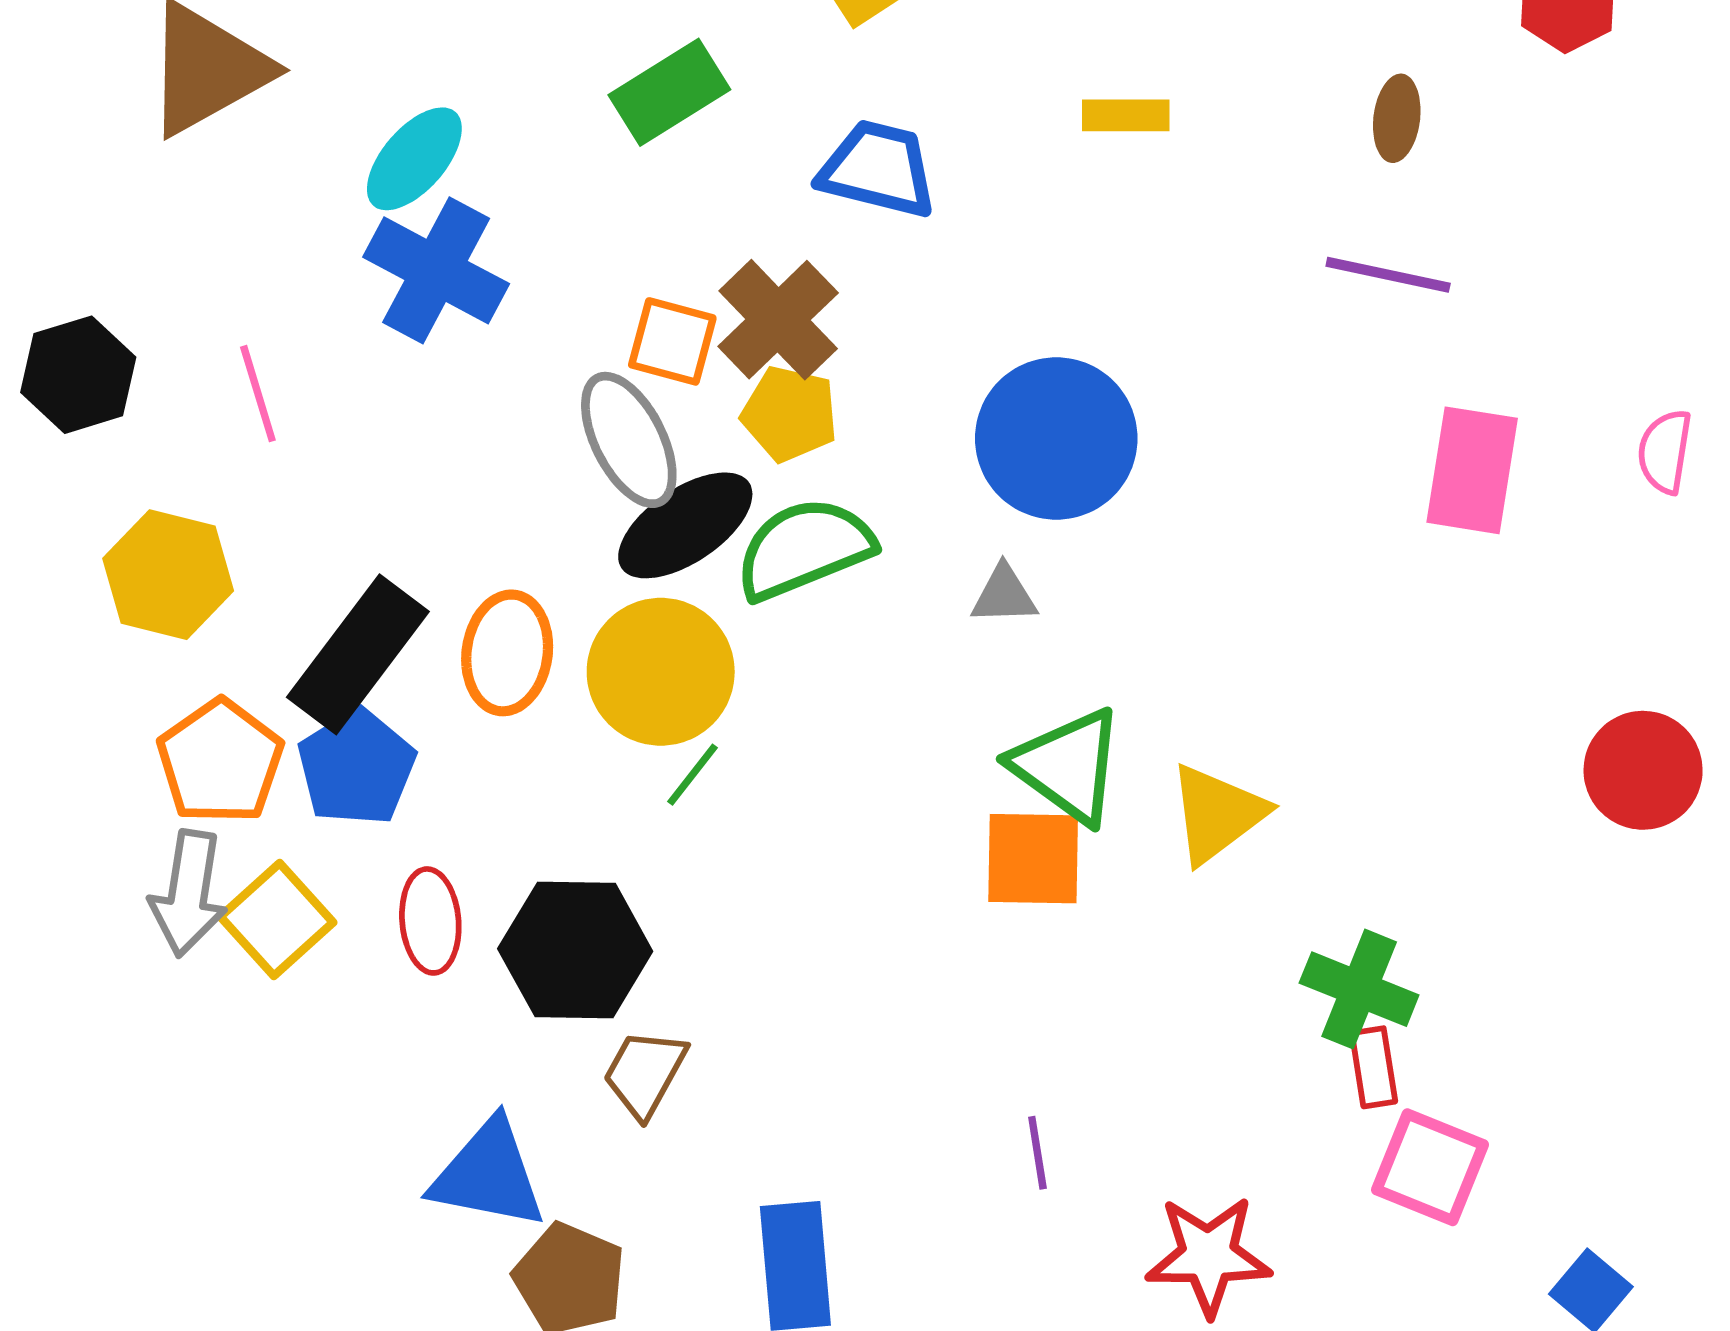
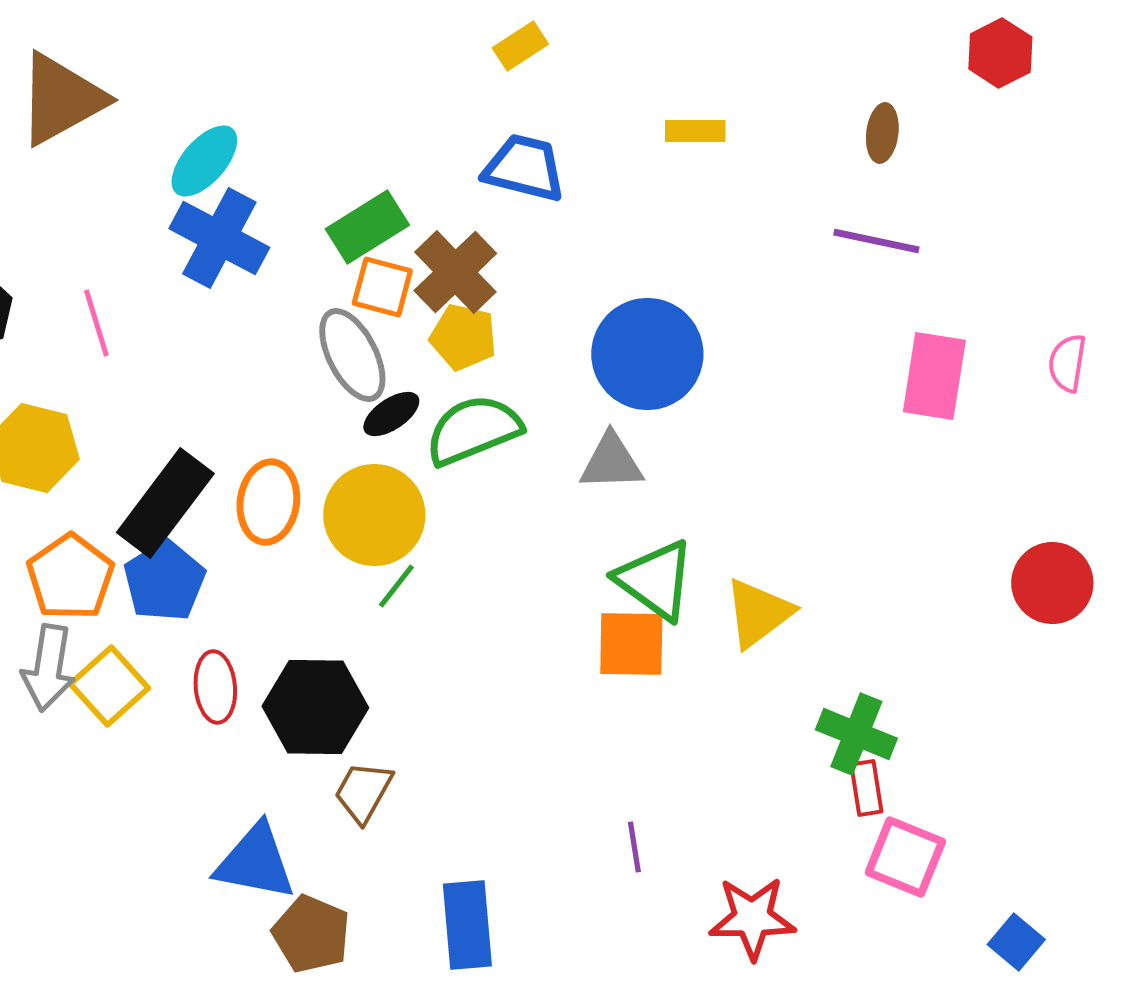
green rectangle: (669, 92) -> (367, 227), moved
black ellipse: (685, 525) -> (391, 414), size x0.6
gray triangle: (1004, 595) -> (611, 462), size x1.4

